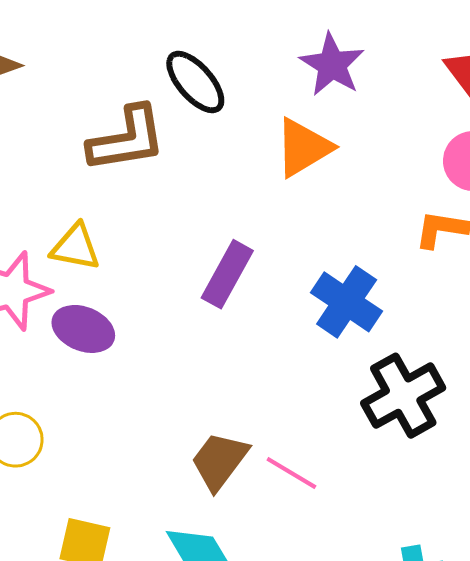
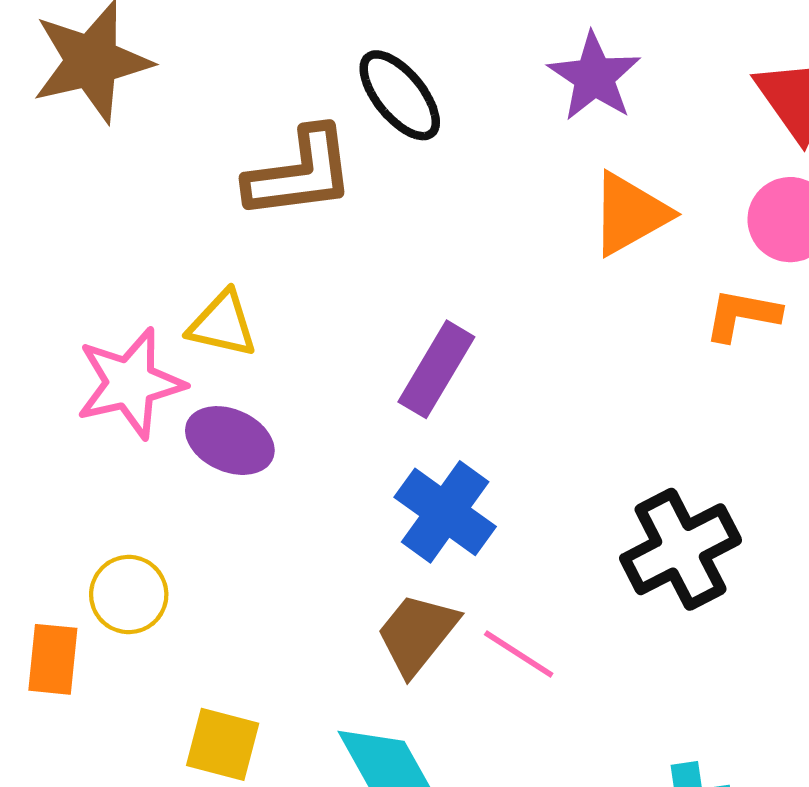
orange triangle: (303, 147) -> (630, 214), moved
blue cross: (347, 302) -> (445, 512), moved

